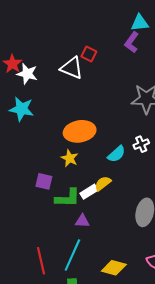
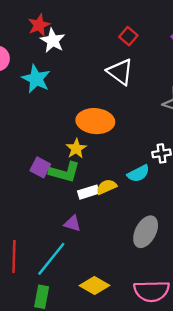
white triangle: (72, 68) -> (120, 72), moved
cyan semicircle: (116, 154) -> (138, 173), moved
green L-shape: (68, 198) -> (64, 172), moved

